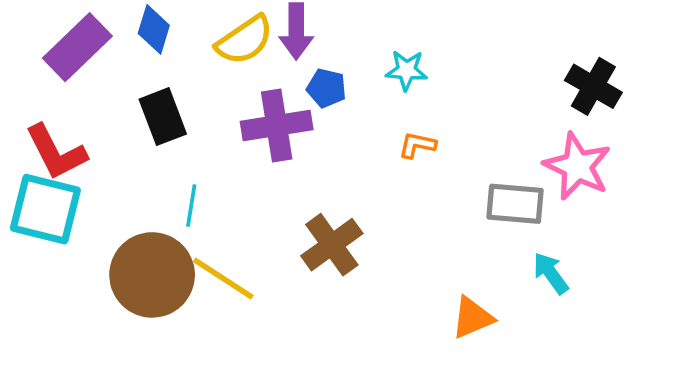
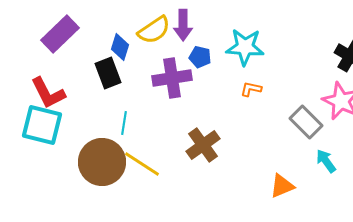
blue diamond: (154, 29) -> (120, 47), moved
cyan star: (407, 70) -> (245, 47), size x1.6
gray rectangle: (515, 204) -> (306, 122), turned 40

